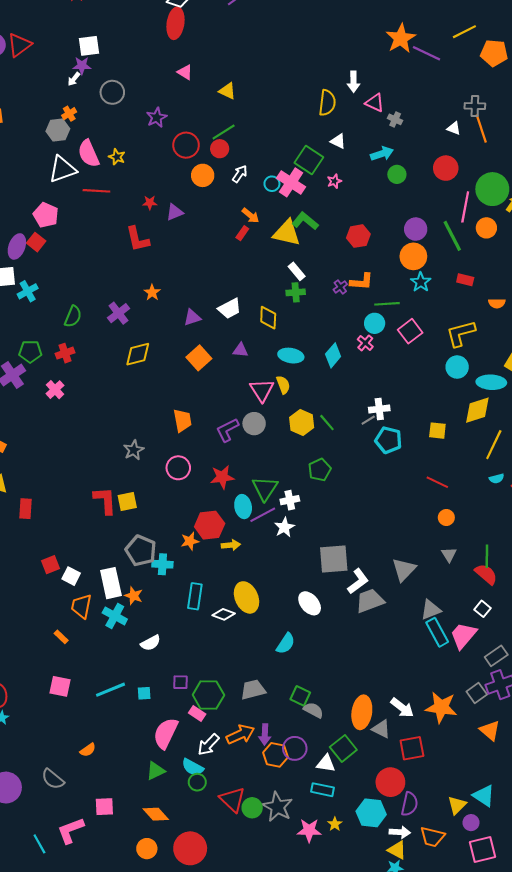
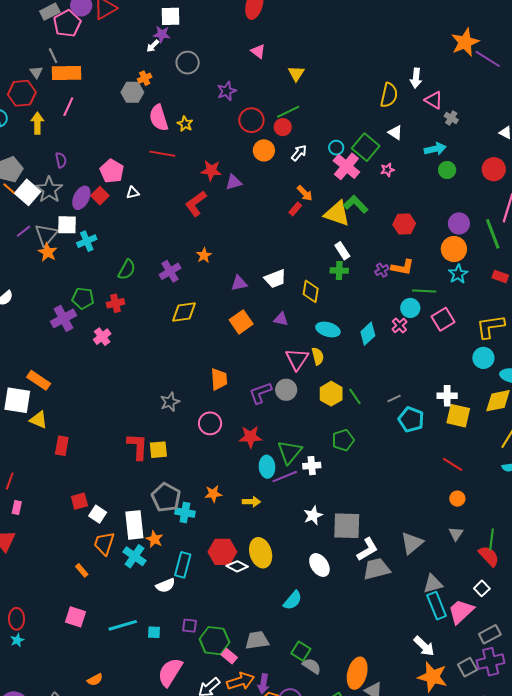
yellow triangle: (227, 91) -> (296, 73), turned 30
white triangle: (63, 169) -> (133, 193), moved, size x0.5
cyan circle: (272, 184) -> (336, 148), moved
red star: (150, 203) -> (211, 171), size x1.5
red L-shape: (138, 239) -> (196, 204), turned 60
white cross: (379, 409) -> (447, 396), moved
yellow square: (437, 431) -> (458, 416), size x1.4
red hexagon: (210, 525) -> (222, 552), moved
white star: (284, 527) -> (313, 515), moved
cyan rectangle: (195, 596) -> (183, 565), moved
white arrow: (402, 708) -> (424, 646), moved
pink rectangle: (197, 714) -> (229, 656), moved

